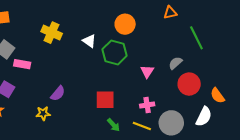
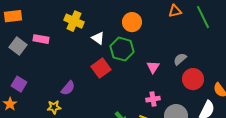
yellow cross: (52, 33) -> (74, 21), moved
green line: (196, 38) -> (203, 17), moved
pink rectangle: (22, 64) -> (41, 39), moved
red square: (105, 100) -> (101, 68), moved, turned -36

